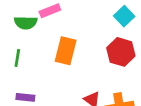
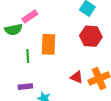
green line: (17, 58) -> (28, 56), moved

